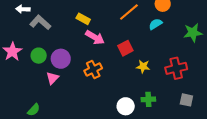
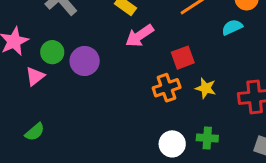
pink arrow: (95, 37) -> (139, 36), turned 108
orange cross: (93, 69) -> (167, 88), moved
pink triangle: (52, 78) -> (35, 76), moved

